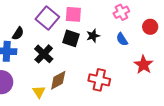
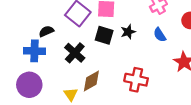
black semicircle: (18, 33) -> (46, 31), turned -144

